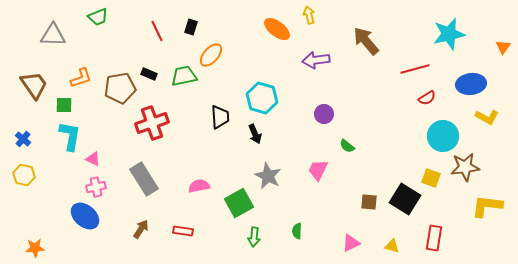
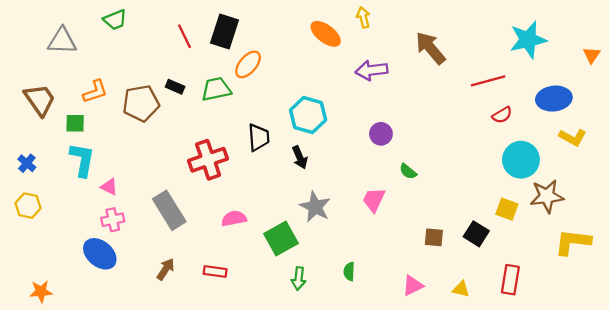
black rectangle: (191, 27) -> (225, 31), size x1.8
red cross: (152, 123) -> (208, 160), moved
black square: (405, 199) -> (476, 234), size x0.7

